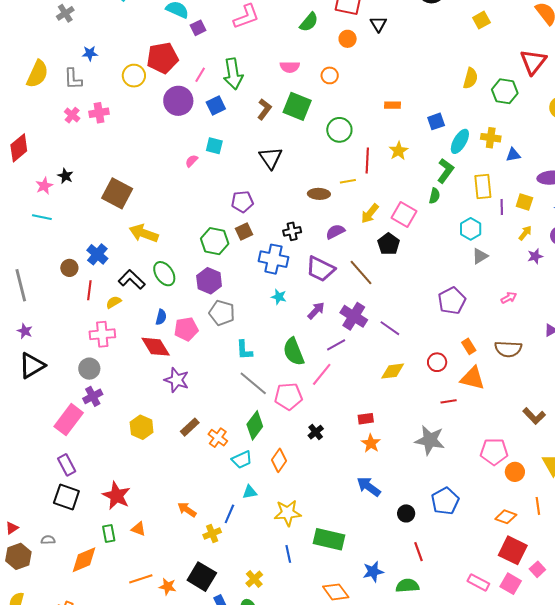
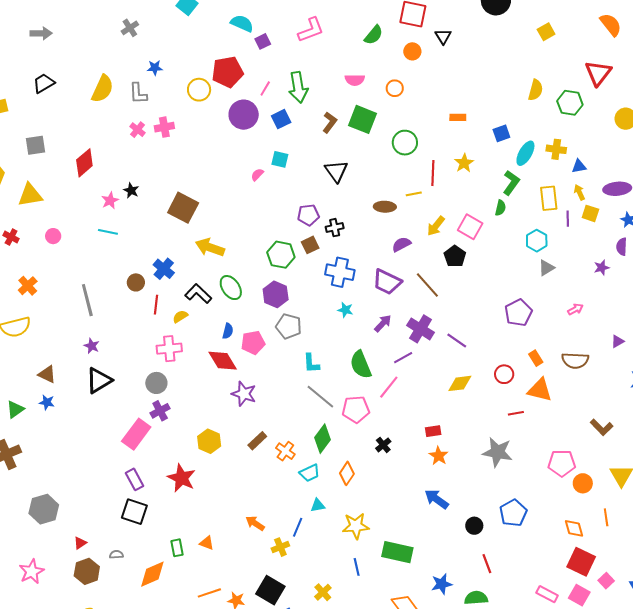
black cross: (292, 231) -> (335, 228), moved
yellow arrow: (525, 233) -> (579, 192), moved, turned -63
red star: (116, 496) -> (181, 478), moved
orange diamond: (506, 517) -> (574, 528), turned 55

